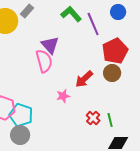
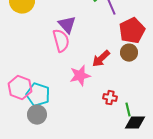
pink star: (63, 96) -> (80, 76), size x1.5
red cross: (93, 118) -> (110, 98), turned -32
green line: (110, 120) -> (128, 110), moved

